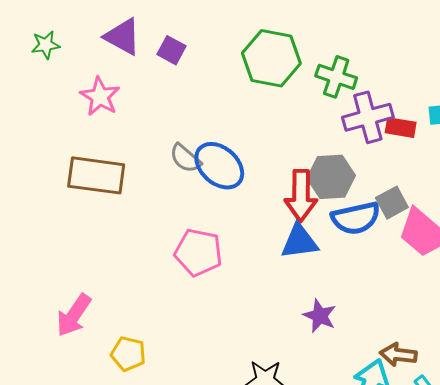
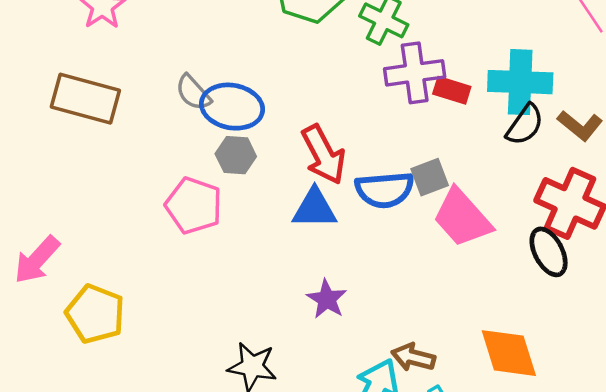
blue ellipse: (219, 166) -> (232, 107), turned -39
gray hexagon: (331, 177) -> (236, 155), moved, size x0.7
red arrow: (301, 196) -> (324, 155), turned -36
yellow pentagon: (128, 354) -> (95, 314), size x1.4

